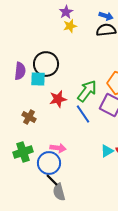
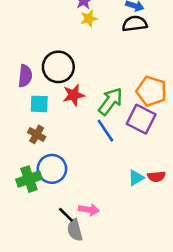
cyan square: (38, 79) -> (39, 104), moved
red star: (58, 99) -> (74, 95), moved
pink arrow: (58, 148) -> (89, 210), moved
blue circle: (49, 163) -> (52, 169), moved

